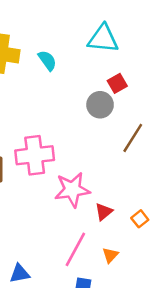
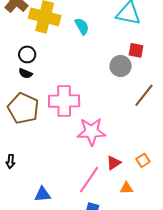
red square: (117, 83) -> (136, 50), turned 35
red triangle: (104, 212) -> (114, 163), moved
orange triangle: (110, 255) -> (126, 188), moved, turned 40

